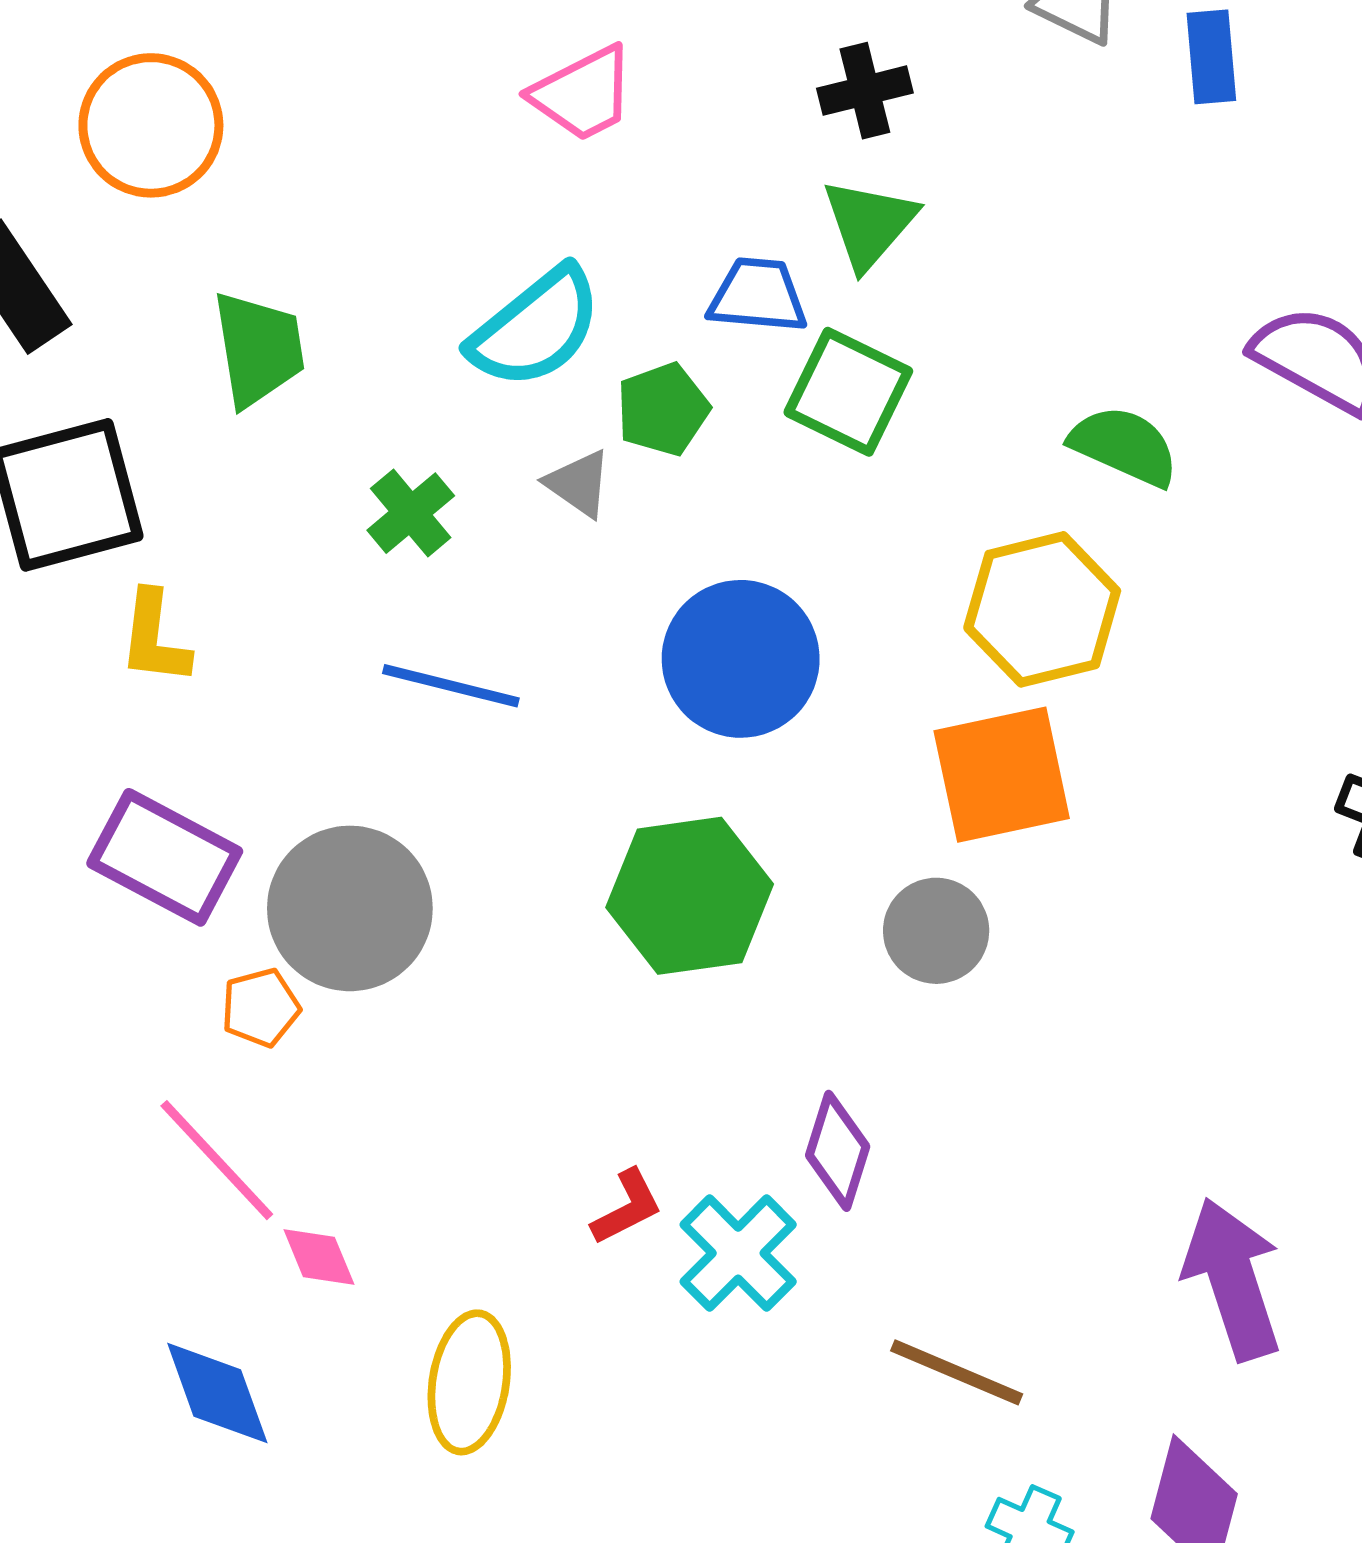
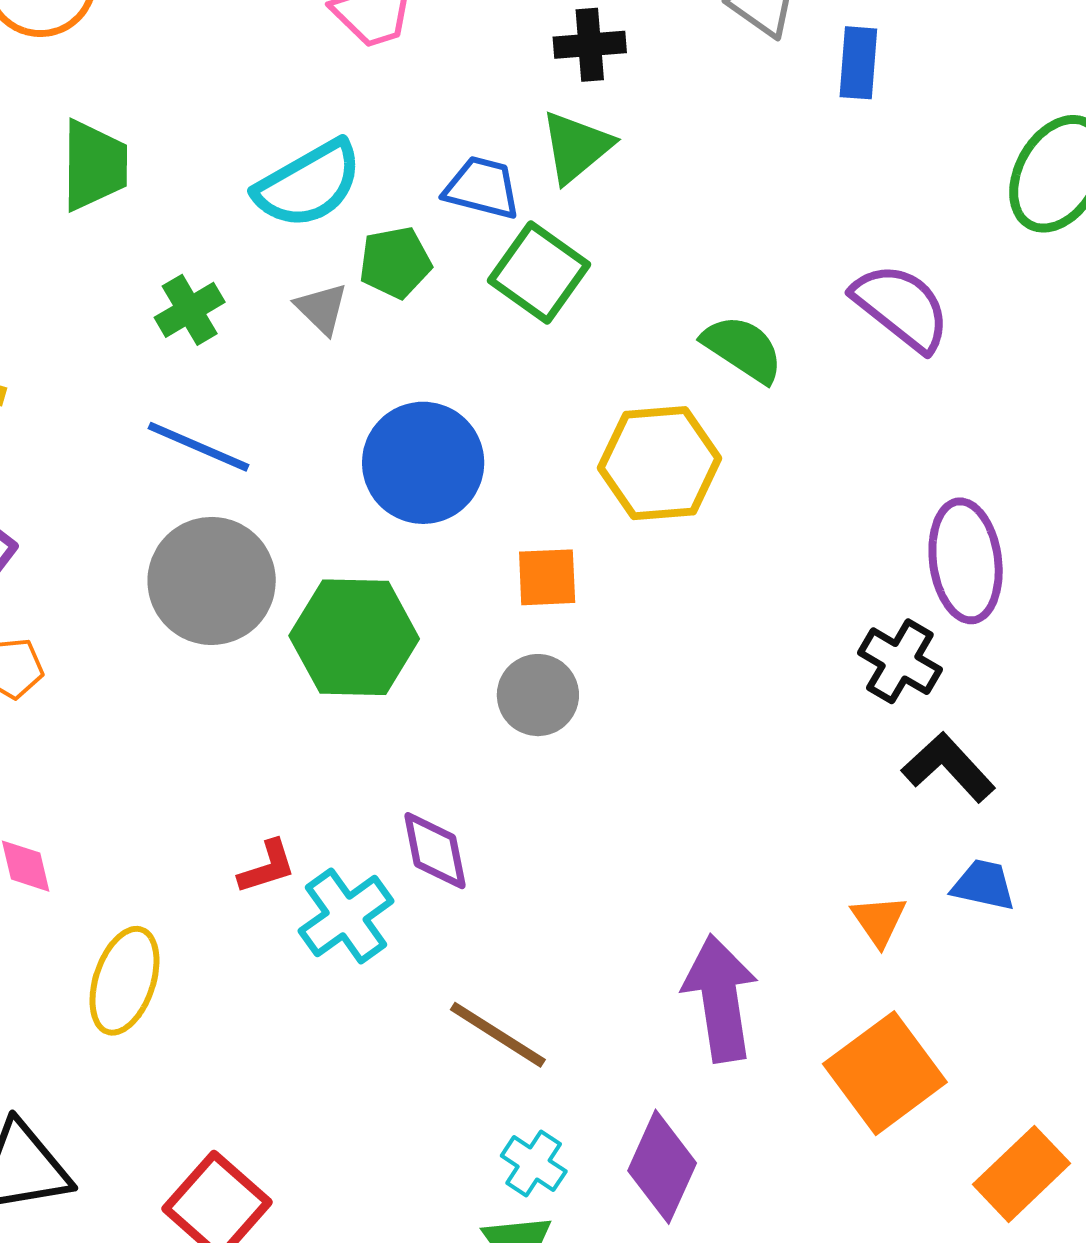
orange square: (1002, 775) -> (547, 577), moved, size x0.6
gray circle: (350, 908) -> (212, 581), moved
purple diamond: (838, 1151) -> (435, 851), turned -38

